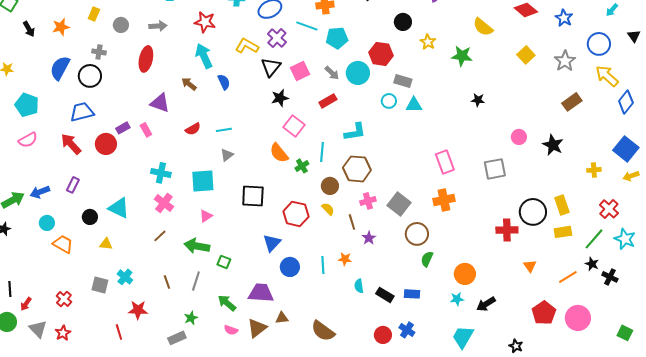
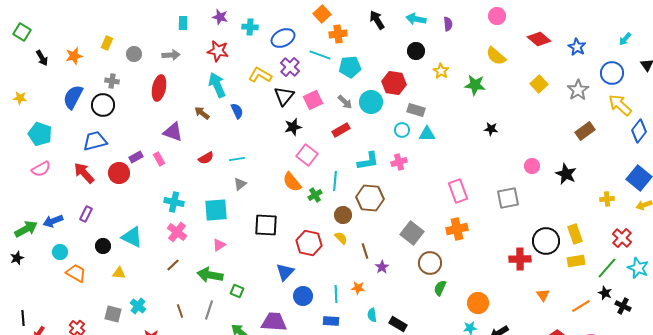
pink cross: (368, 201) -> (399, 162), moved
blue rectangle: (412, 294) -> (331, 321), moved

